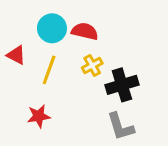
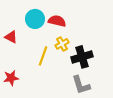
yellow line: (49, 70) -> (43, 56), moved
red star: (39, 116) -> (11, 78), moved

